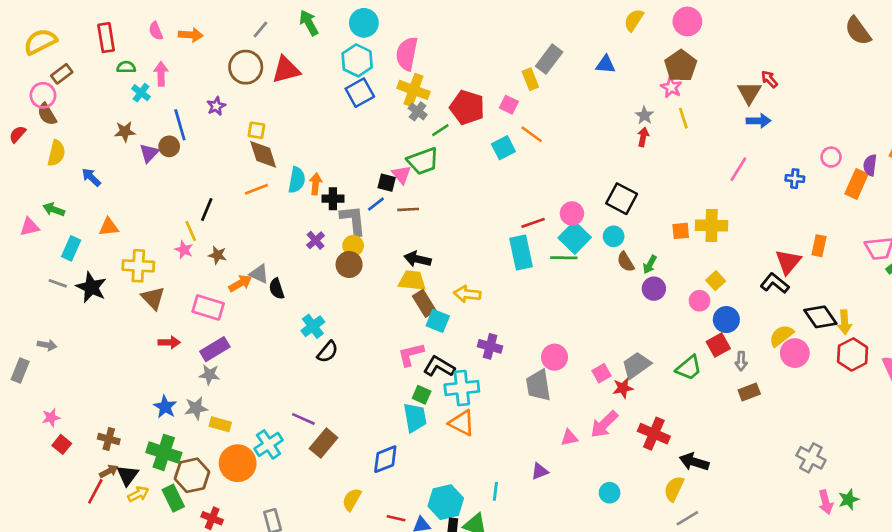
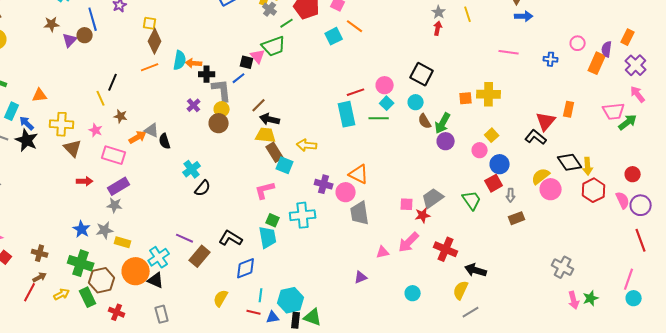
brown diamond: (263, 154) -> (155, 41), turned 45
pink line: (738, 169) -> (509, 52), turned 66
blue arrow: (91, 177) -> (27, 123), moved
orange arrow: (316, 184) -> (194, 63), turned -91
brown line: (408, 209) -> (259, 105), moved, turned -42
cyan square: (575, 238) -> (387, 103), size x0.6
pink star: (184, 250) -> (96, 130), moved
green arrow: (650, 264) -> (443, 123), size x1.5
pink circle: (554, 357) -> (346, 192), moved
black L-shape: (439, 367) -> (231, 238), moved
green trapezoid: (689, 368) -> (472, 200), turned -85
pink square: (601, 373) -> (407, 204), turned 32
orange triangle: (462, 423) -> (359, 174), moved
black triangle: (128, 475) -> (156, 280), moved, turned -42
cyan line: (495, 491) -> (261, 295), moved

